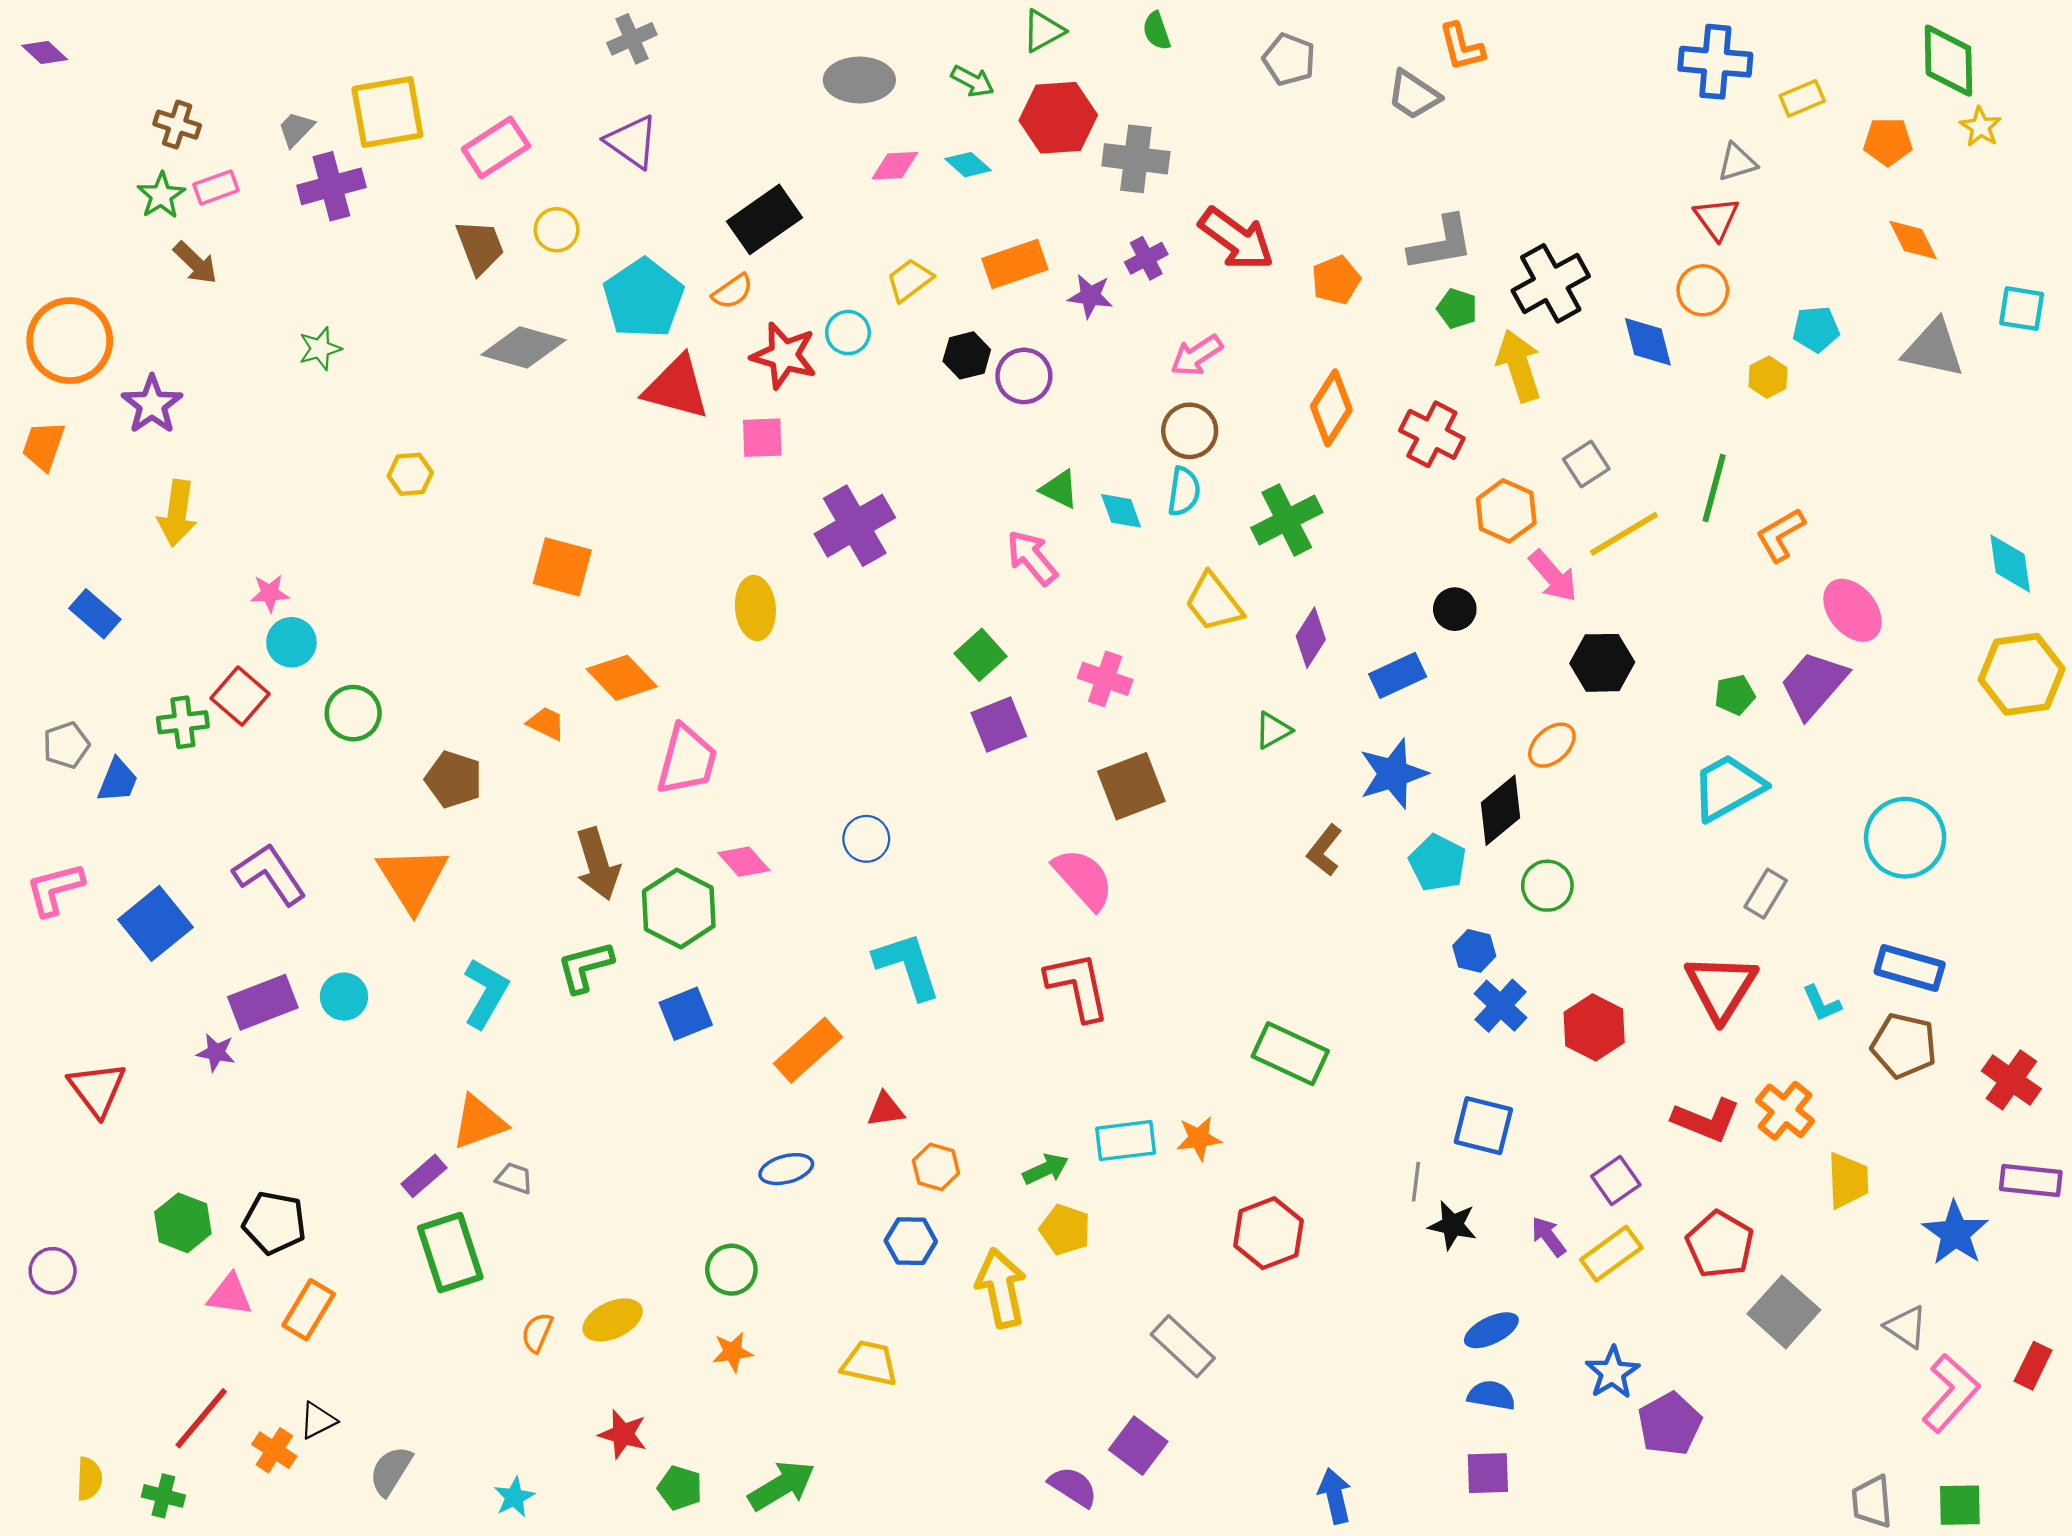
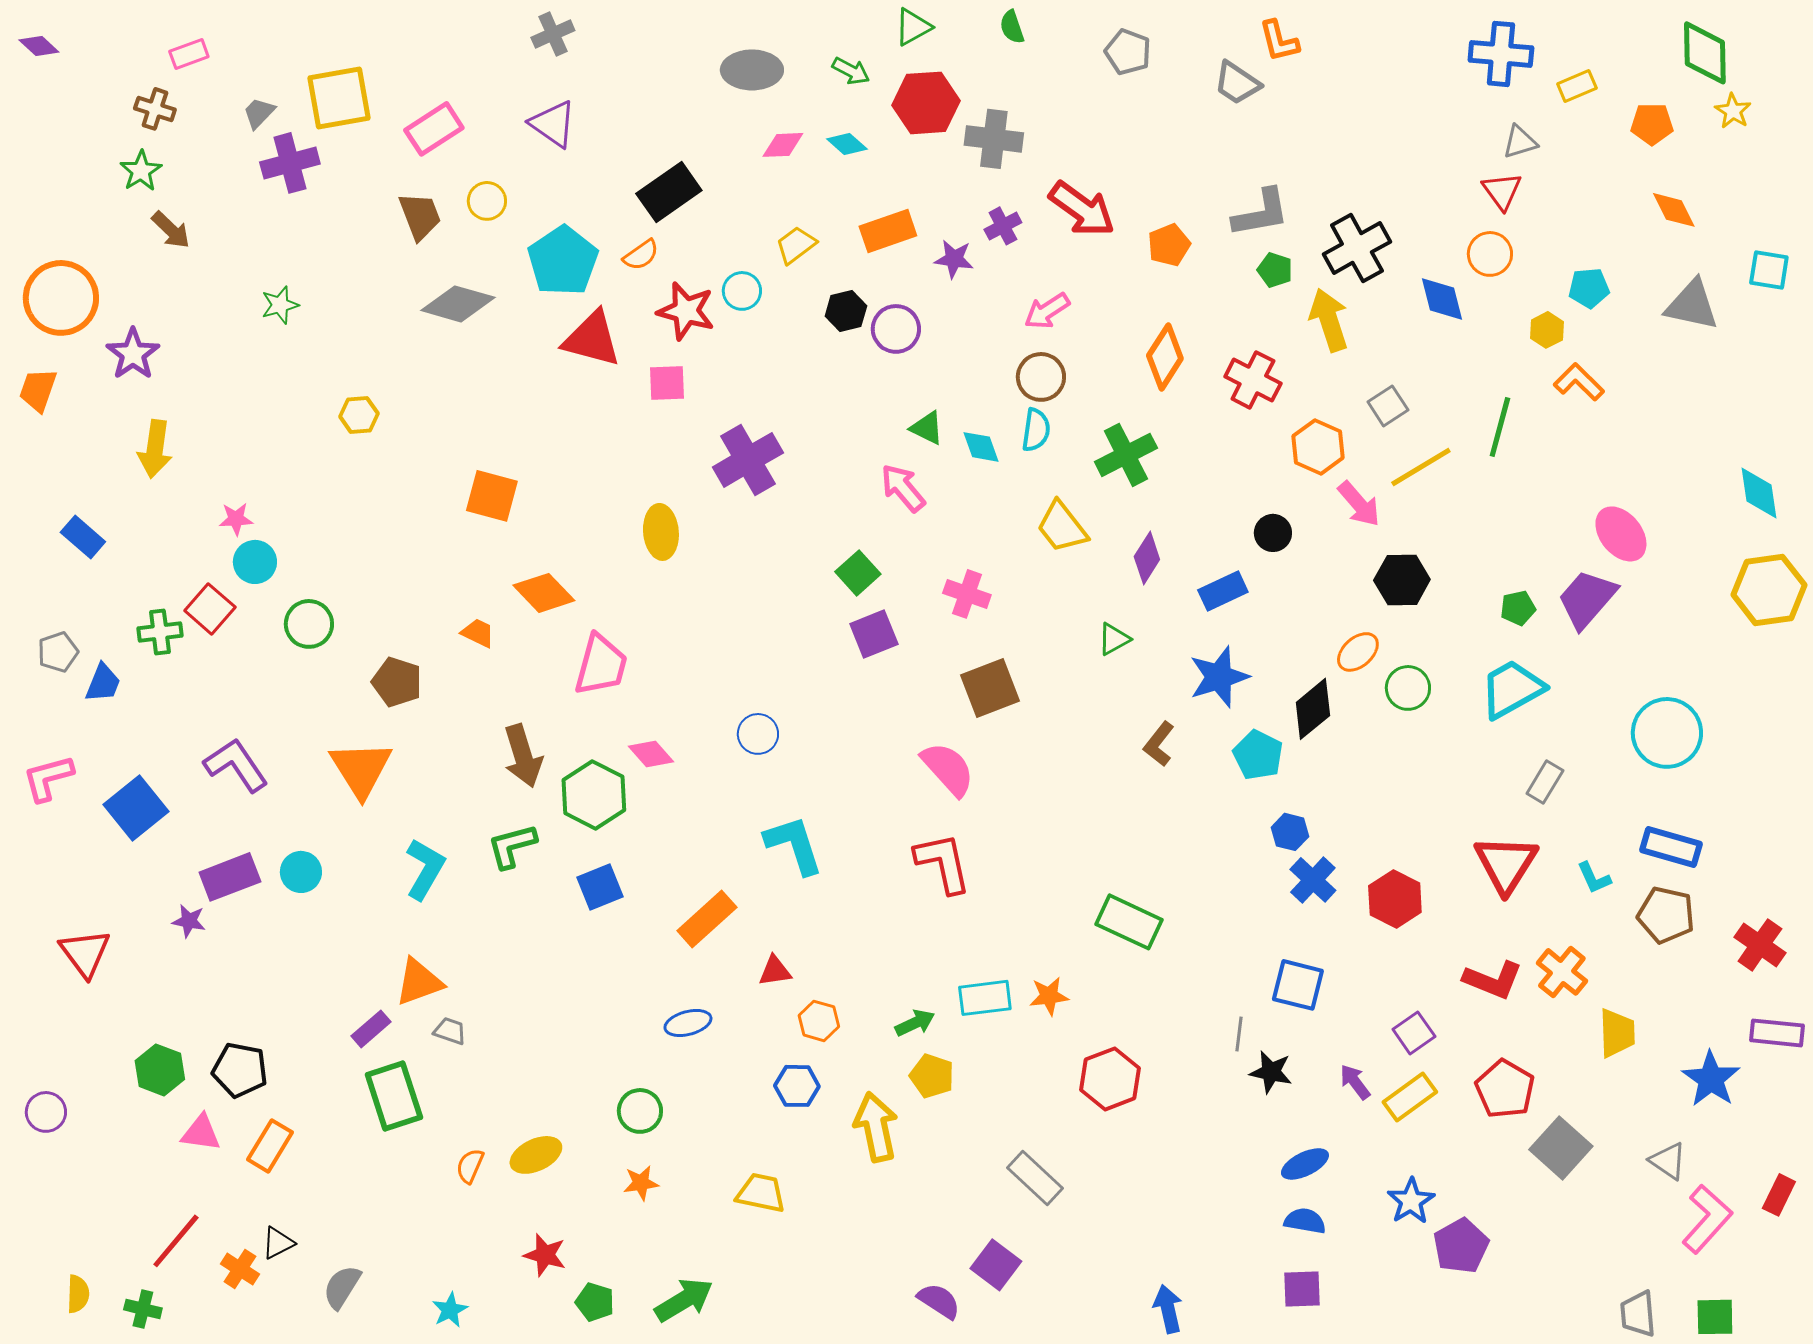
pink rectangle: (216, 187) -> (189, 54), moved
orange L-shape: (1780, 535) -> (1579, 382), moved, turned 75
green circle: (1547, 886) -> (1408, 688), moved

